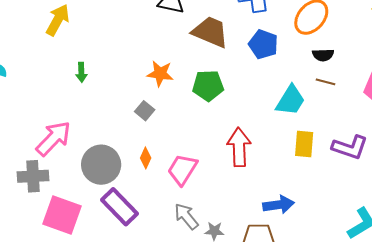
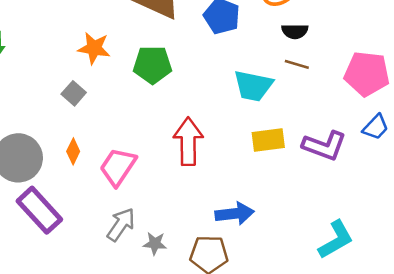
cyan trapezoid: (291, 100) -> (253, 86), turned 68
yellow rectangle: (304, 144) -> (268, 140), turned 76
gray arrow: (186, 216) -> (121, 225), turned 72

